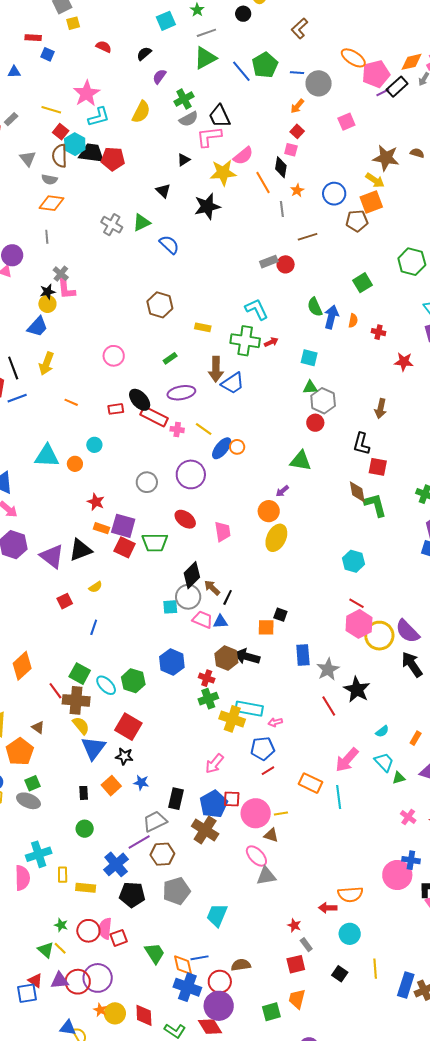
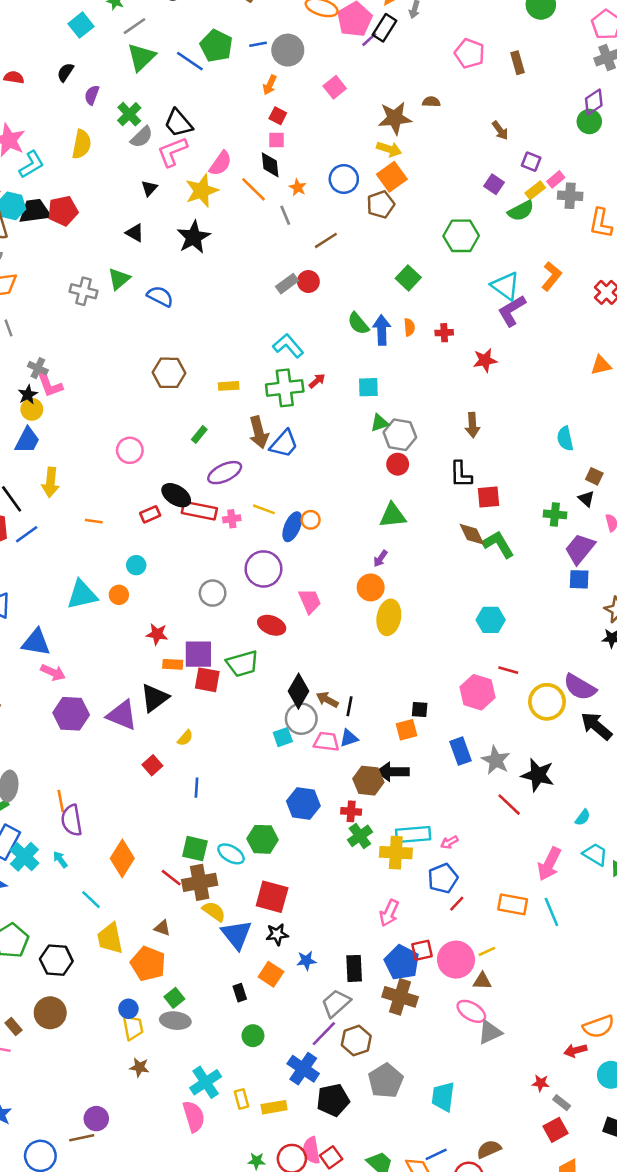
pink trapezoid: (223, 532) -> (310, 601), moved
pink hexagon: (359, 624) -> (478, 692), moved

